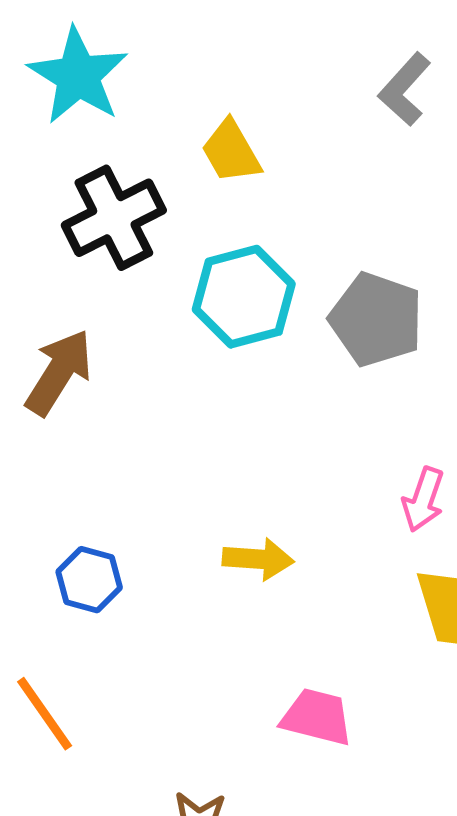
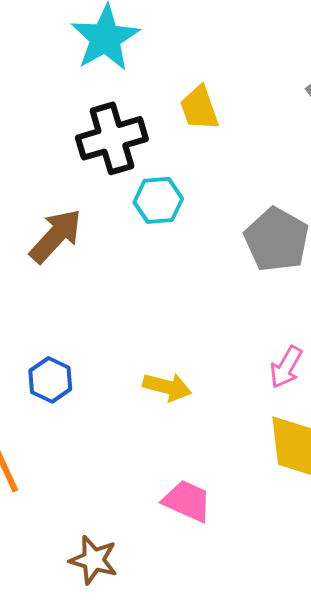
cyan hexagon: (244, 297) -> (158, 200), moved, size x0.7

